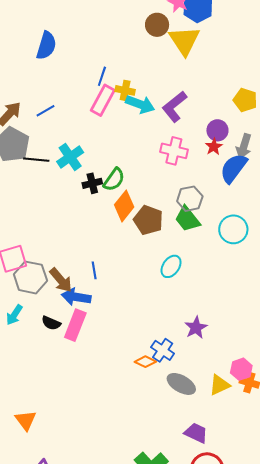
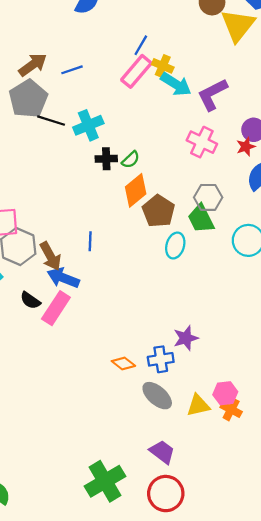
green semicircle: (114, 180) -> (131, 160), size x0.7
cyan ellipse: (171, 266) -> (175, 245), moved, turned -30
blue line: (94, 270) -> (90, 241), moved
blue cross: (163, 350) -> (161, 359), moved, turned 35

